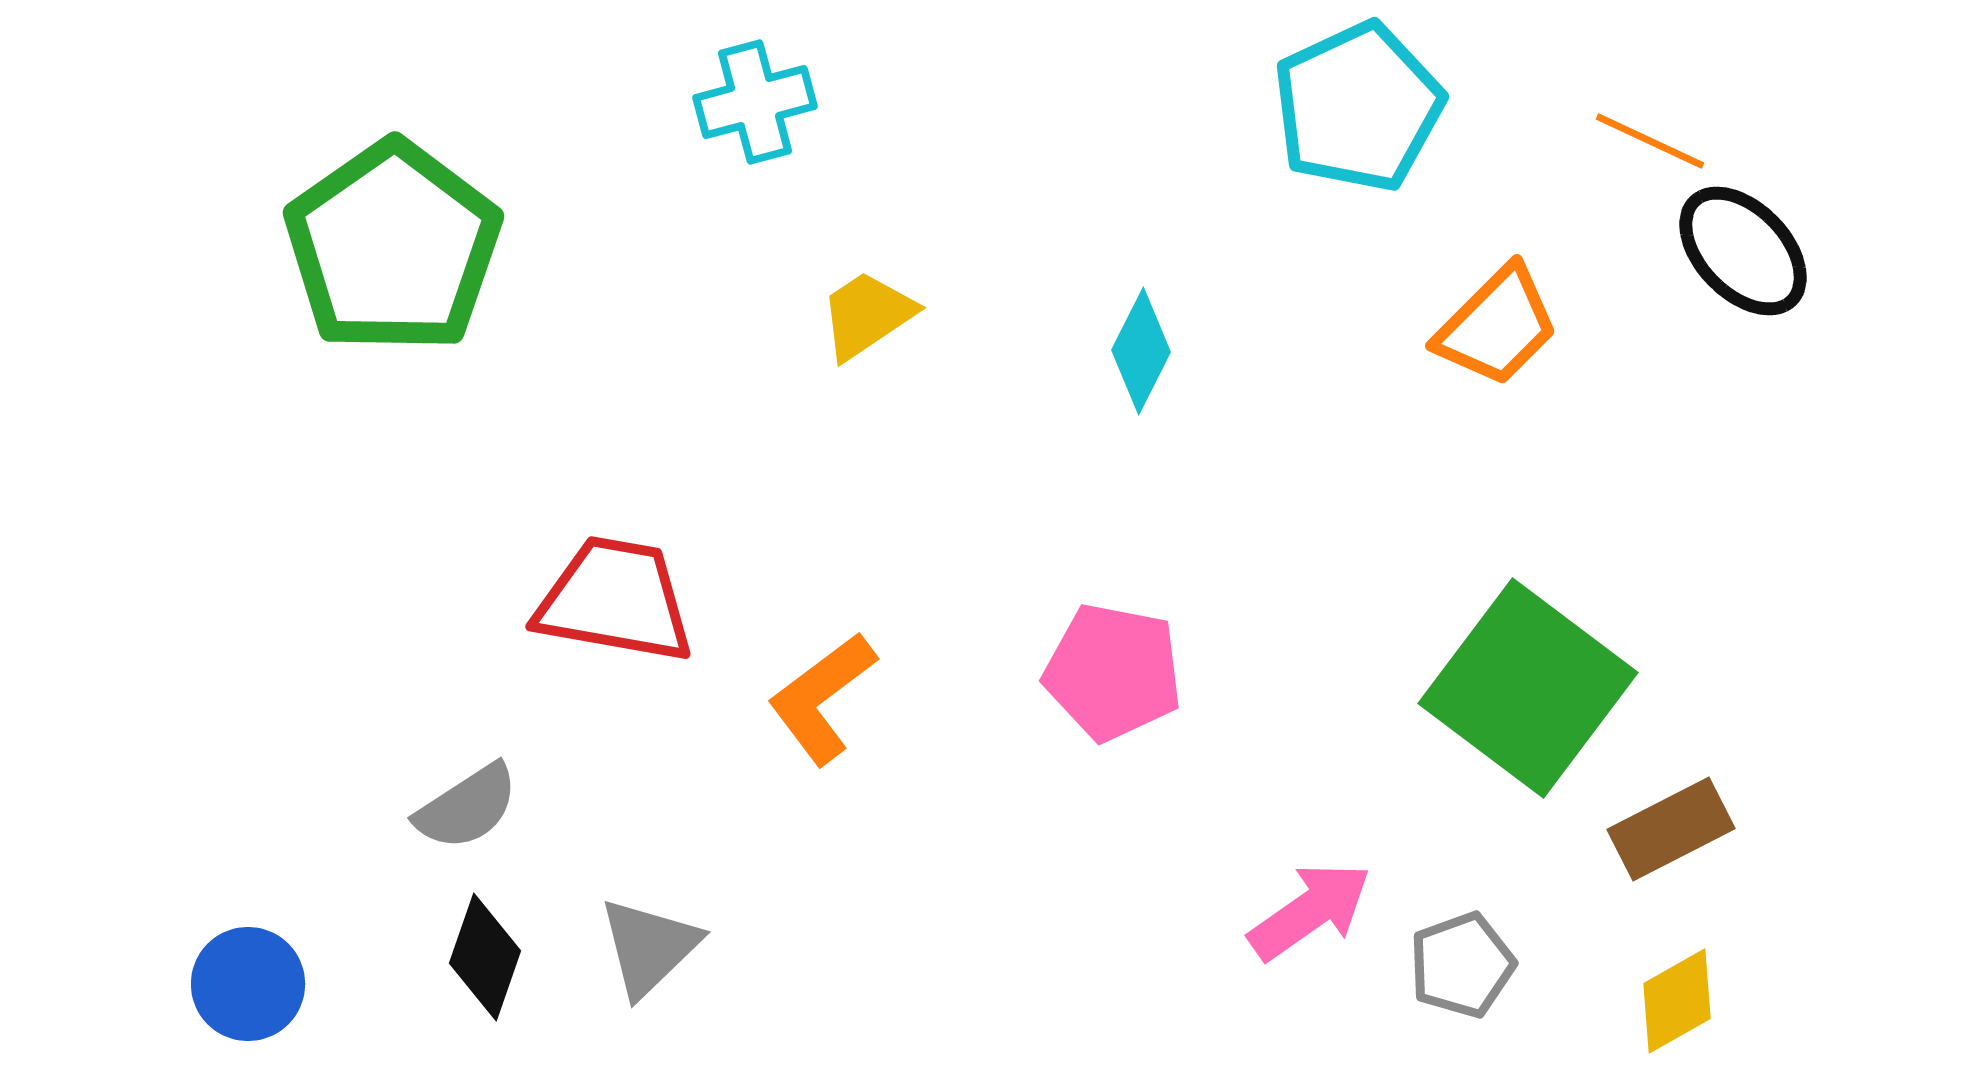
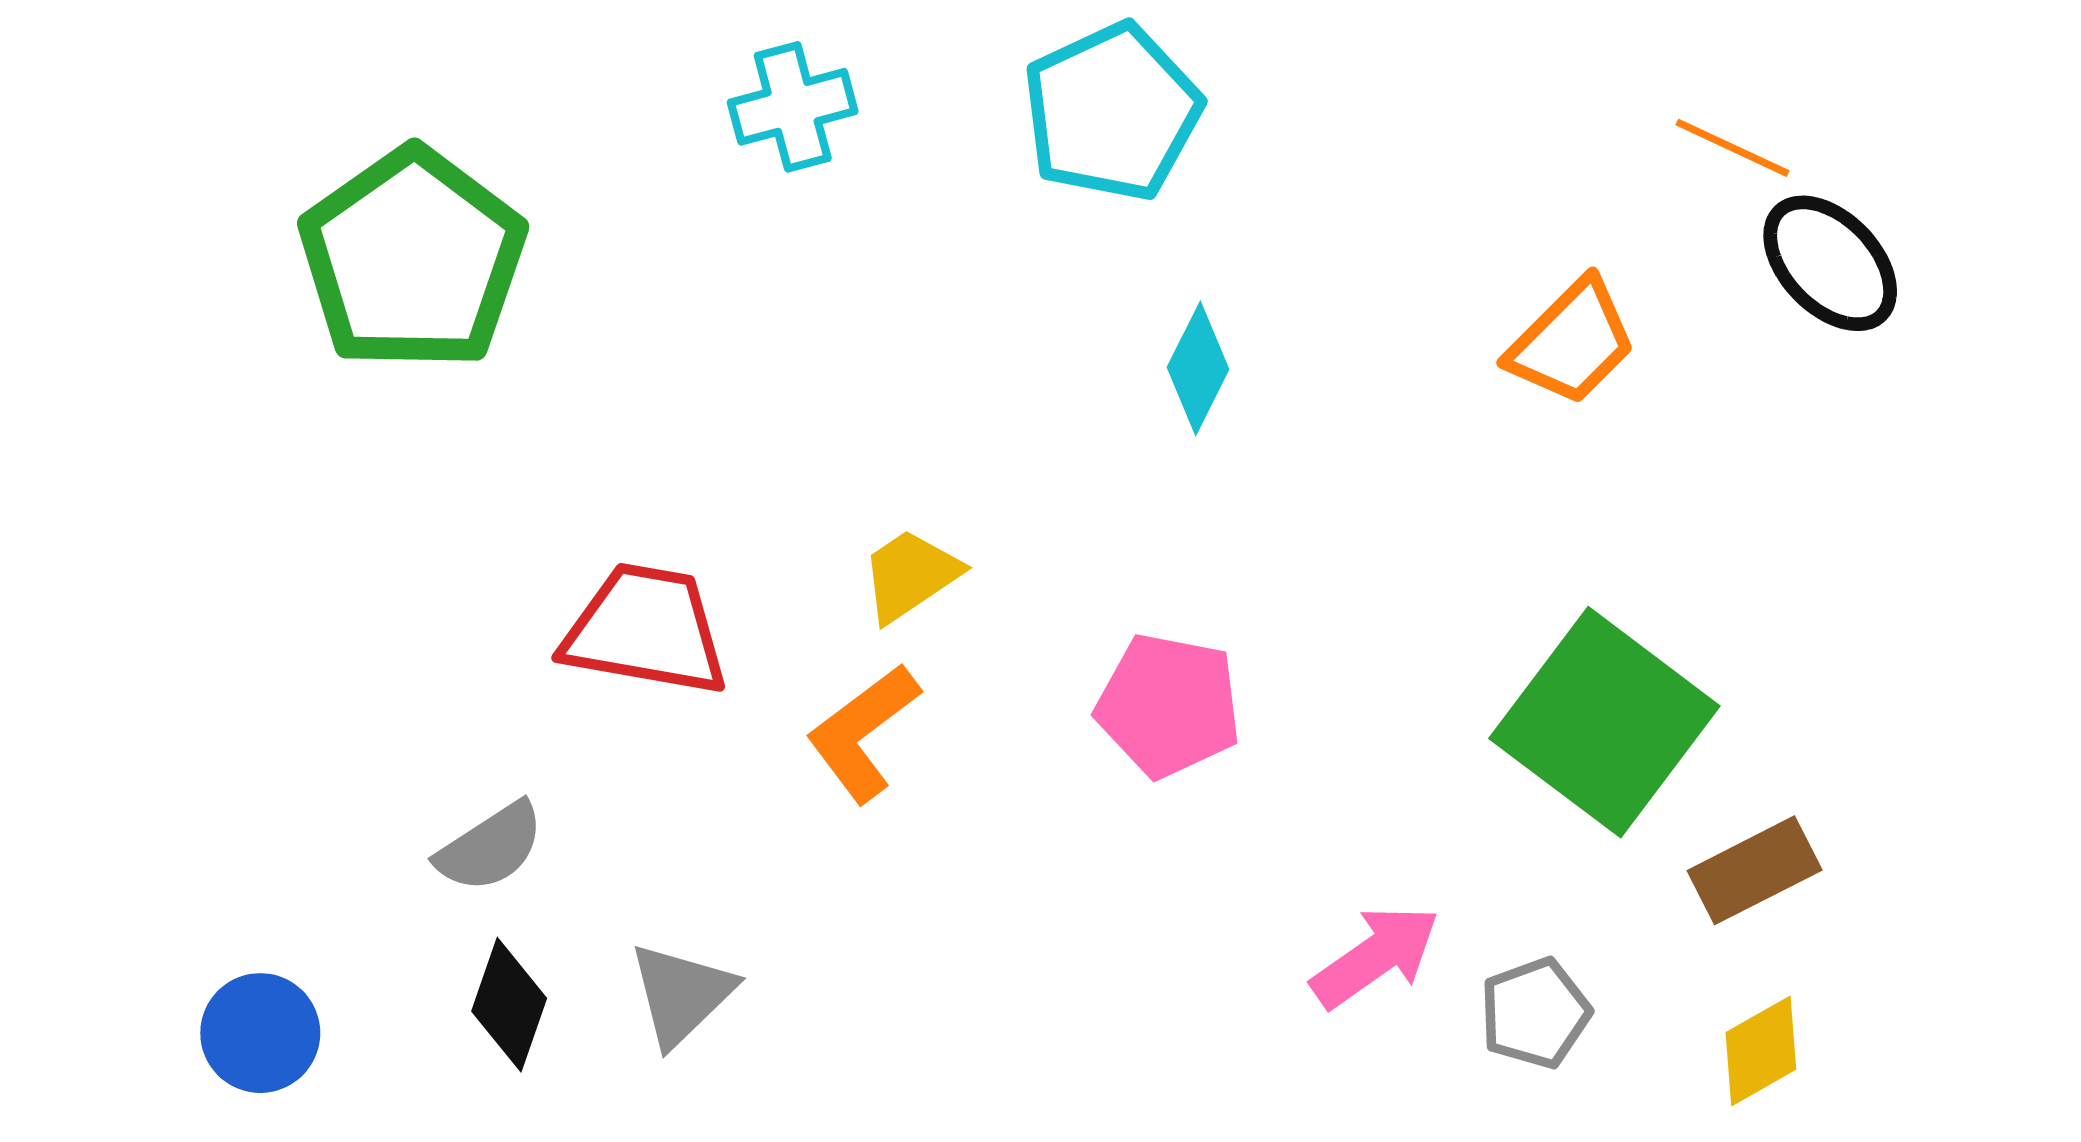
cyan pentagon: (1358, 107) -> (1112, 112), moved
yellow trapezoid: (867, 315) -> (910, 575), moved

